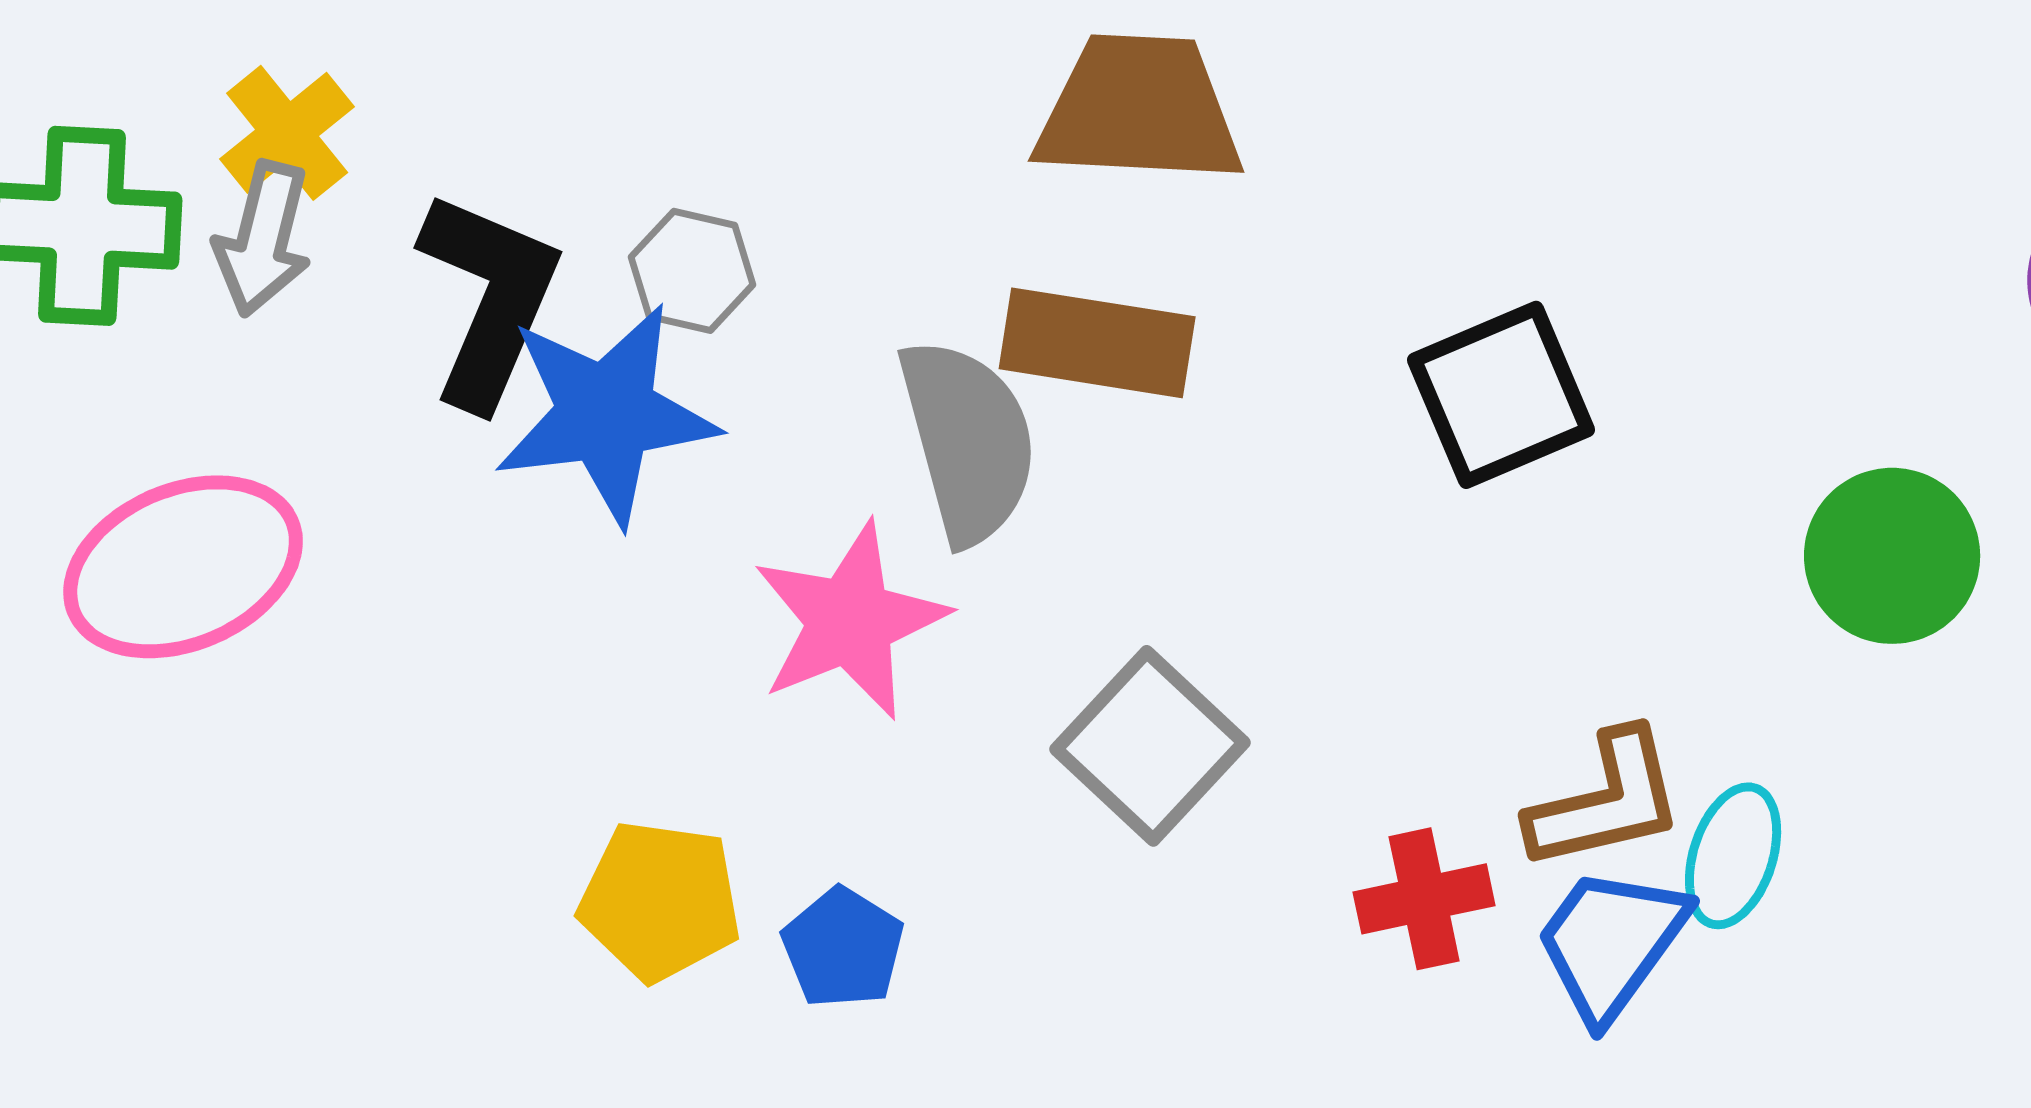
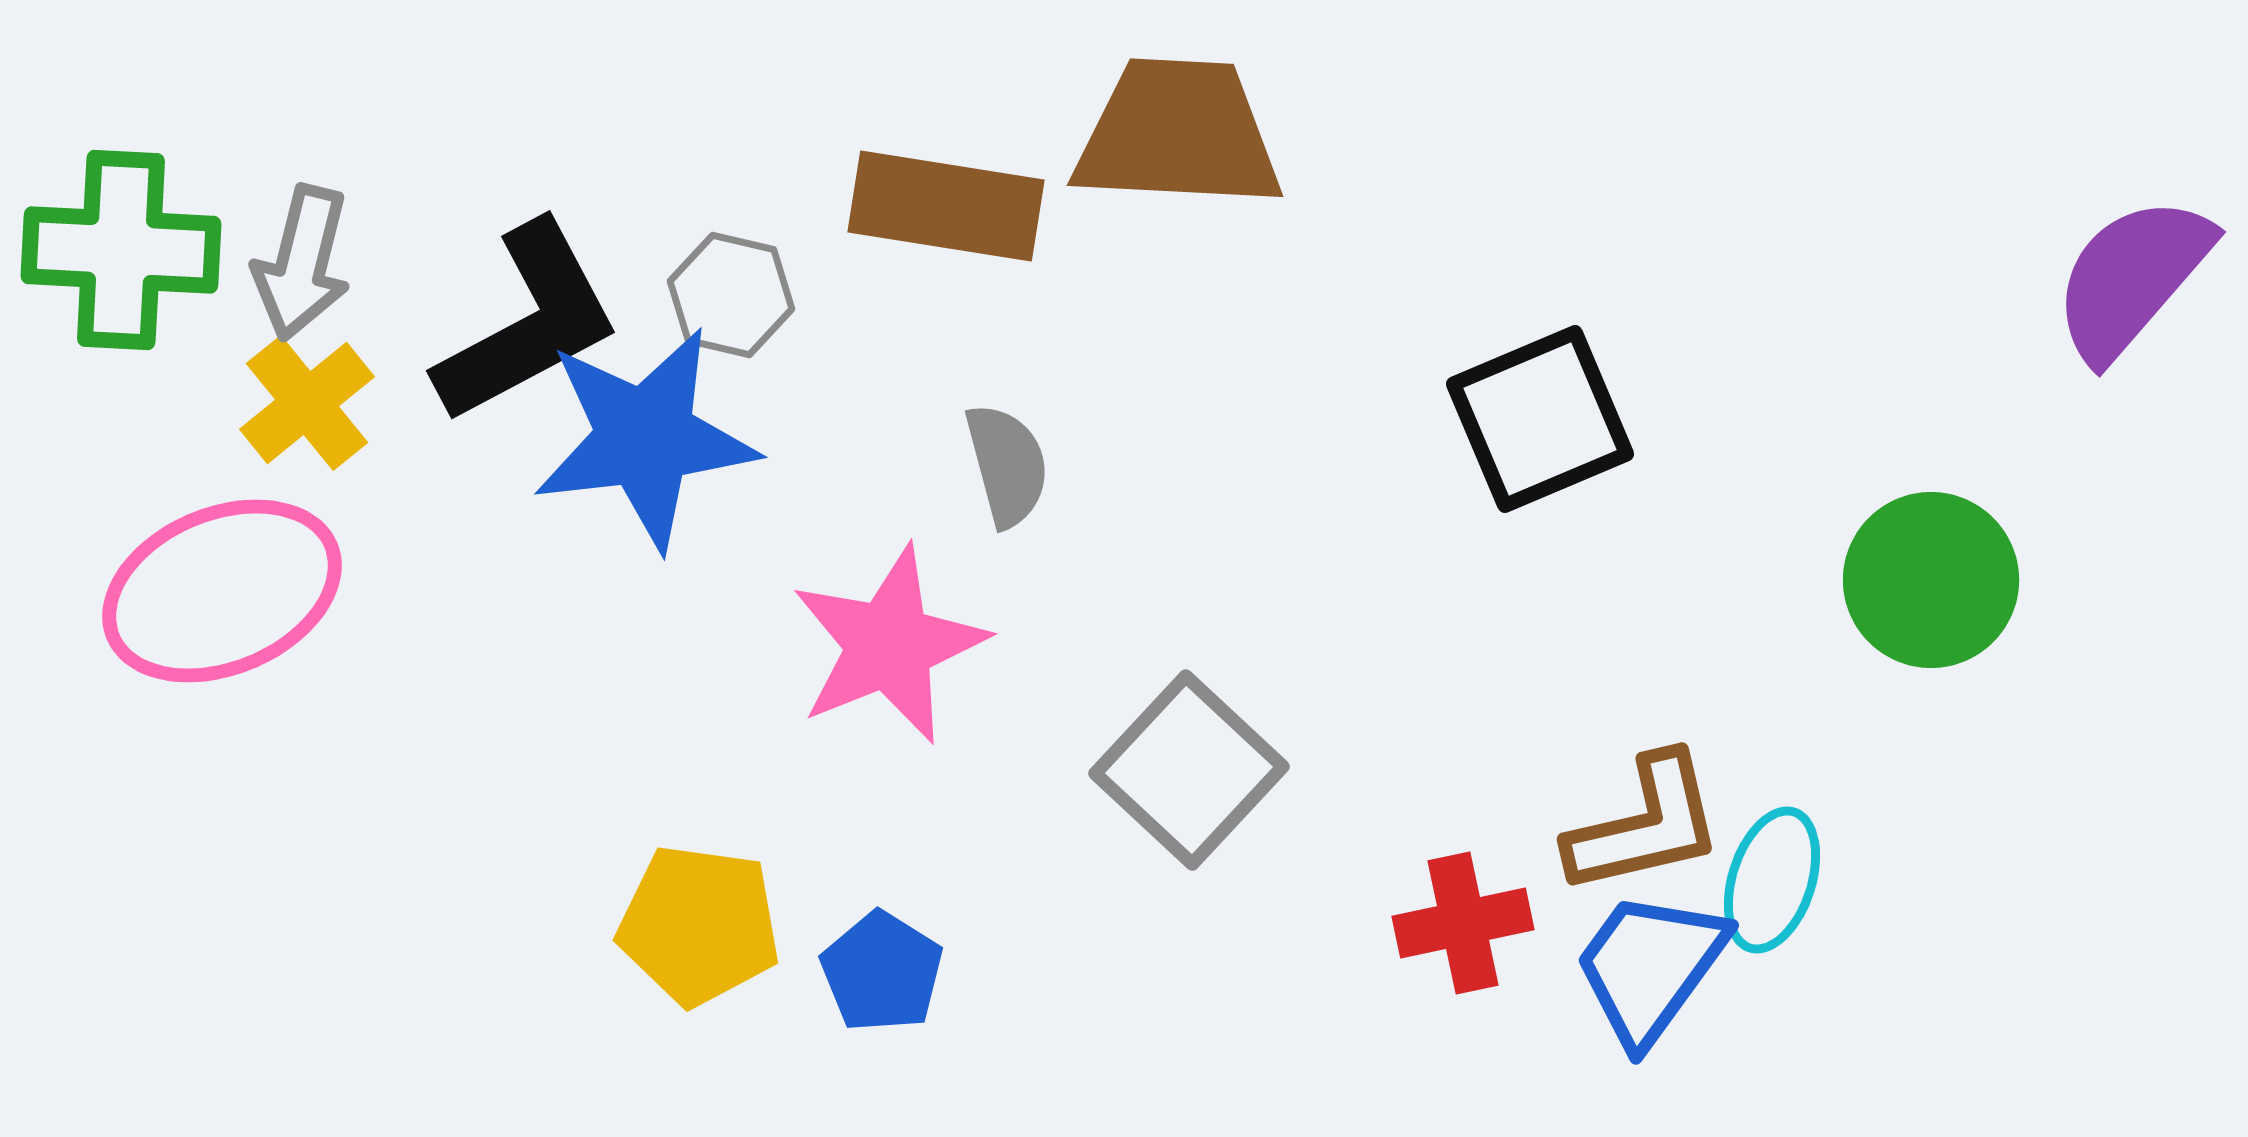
yellow cross: (287, 133) -> (307, 403), moved
black L-shape: (489, 299) -> (528, 323), turned 39
brown rectangle: (1097, 343) -> (946, 206), moved
gray semicircle: (968, 441) -> (1007, 465), size x0.6

